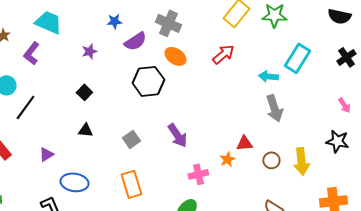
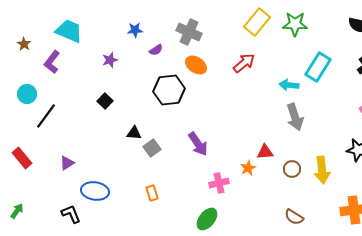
purple semicircle: (135, 41) -> (156, 50), size x0.6
black triangle: (85, 130) -> (134, 133), moved
orange rectangle: (131, 184) -> (152, 193), size x0.6

